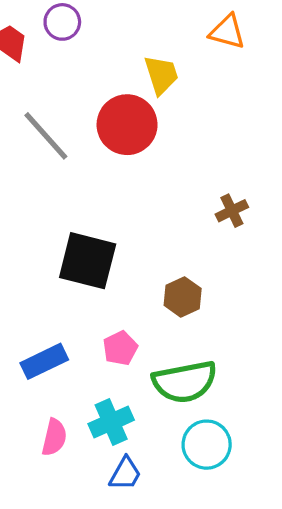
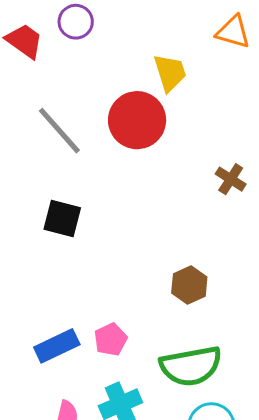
brown cross: (232, 211) -> (231, 179), moved, turned -32
black square: (88, 261) -> (62, 218), moved, size x0.7
pink pentagon: (120, 348) -> (111, 339), moved

